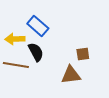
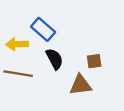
black semicircle: (36, 52) -> (54, 59), moved

